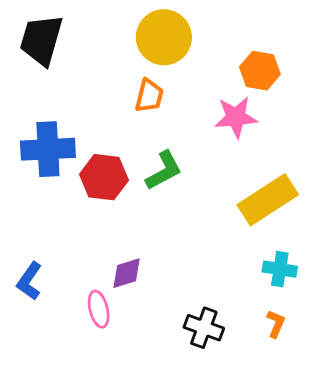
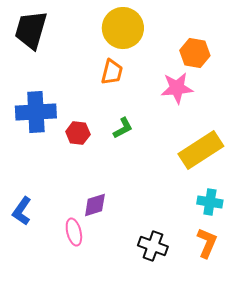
green L-shape: (164, 171) -> (123, 128), size x0.7
red hexagon: (104, 177) -> (78, 133), size x0.7
orange L-shape: (276, 324) -> (207, 243), size x1.4

